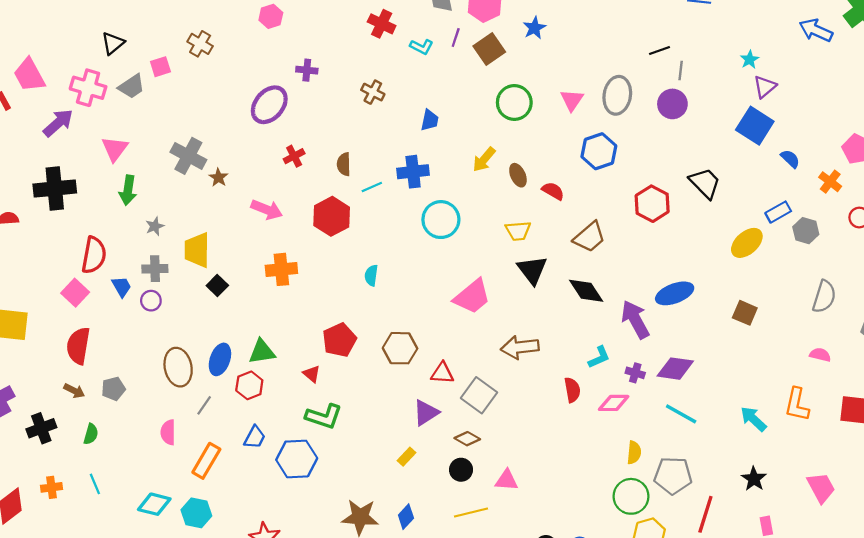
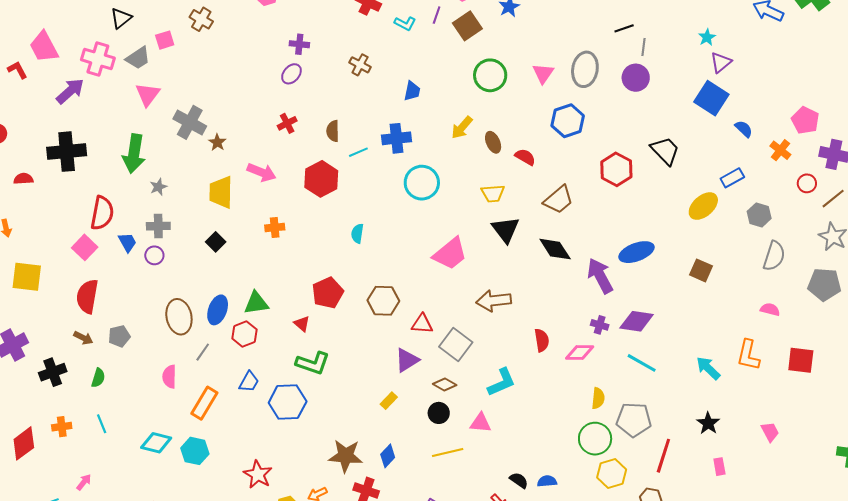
purple ellipse: (269, 105) -> (291, 74), moved, size x0.6
pink triangle: (115, 149) -> (148, 94), moved
green arrow: (128, 190) -> (134, 154), size x1.4
gray hexagon: (806, 231) -> (759, 215), moved
yellow trapezoid: (197, 250) -> (221, 192), moved
orange cross: (281, 269) -> (275, 227), size x0.7
cyan L-shape: (599, 357) -> (502, 382), moved, size x1.4
pink trapezoid: (821, 488) -> (770, 432), size x0.7

